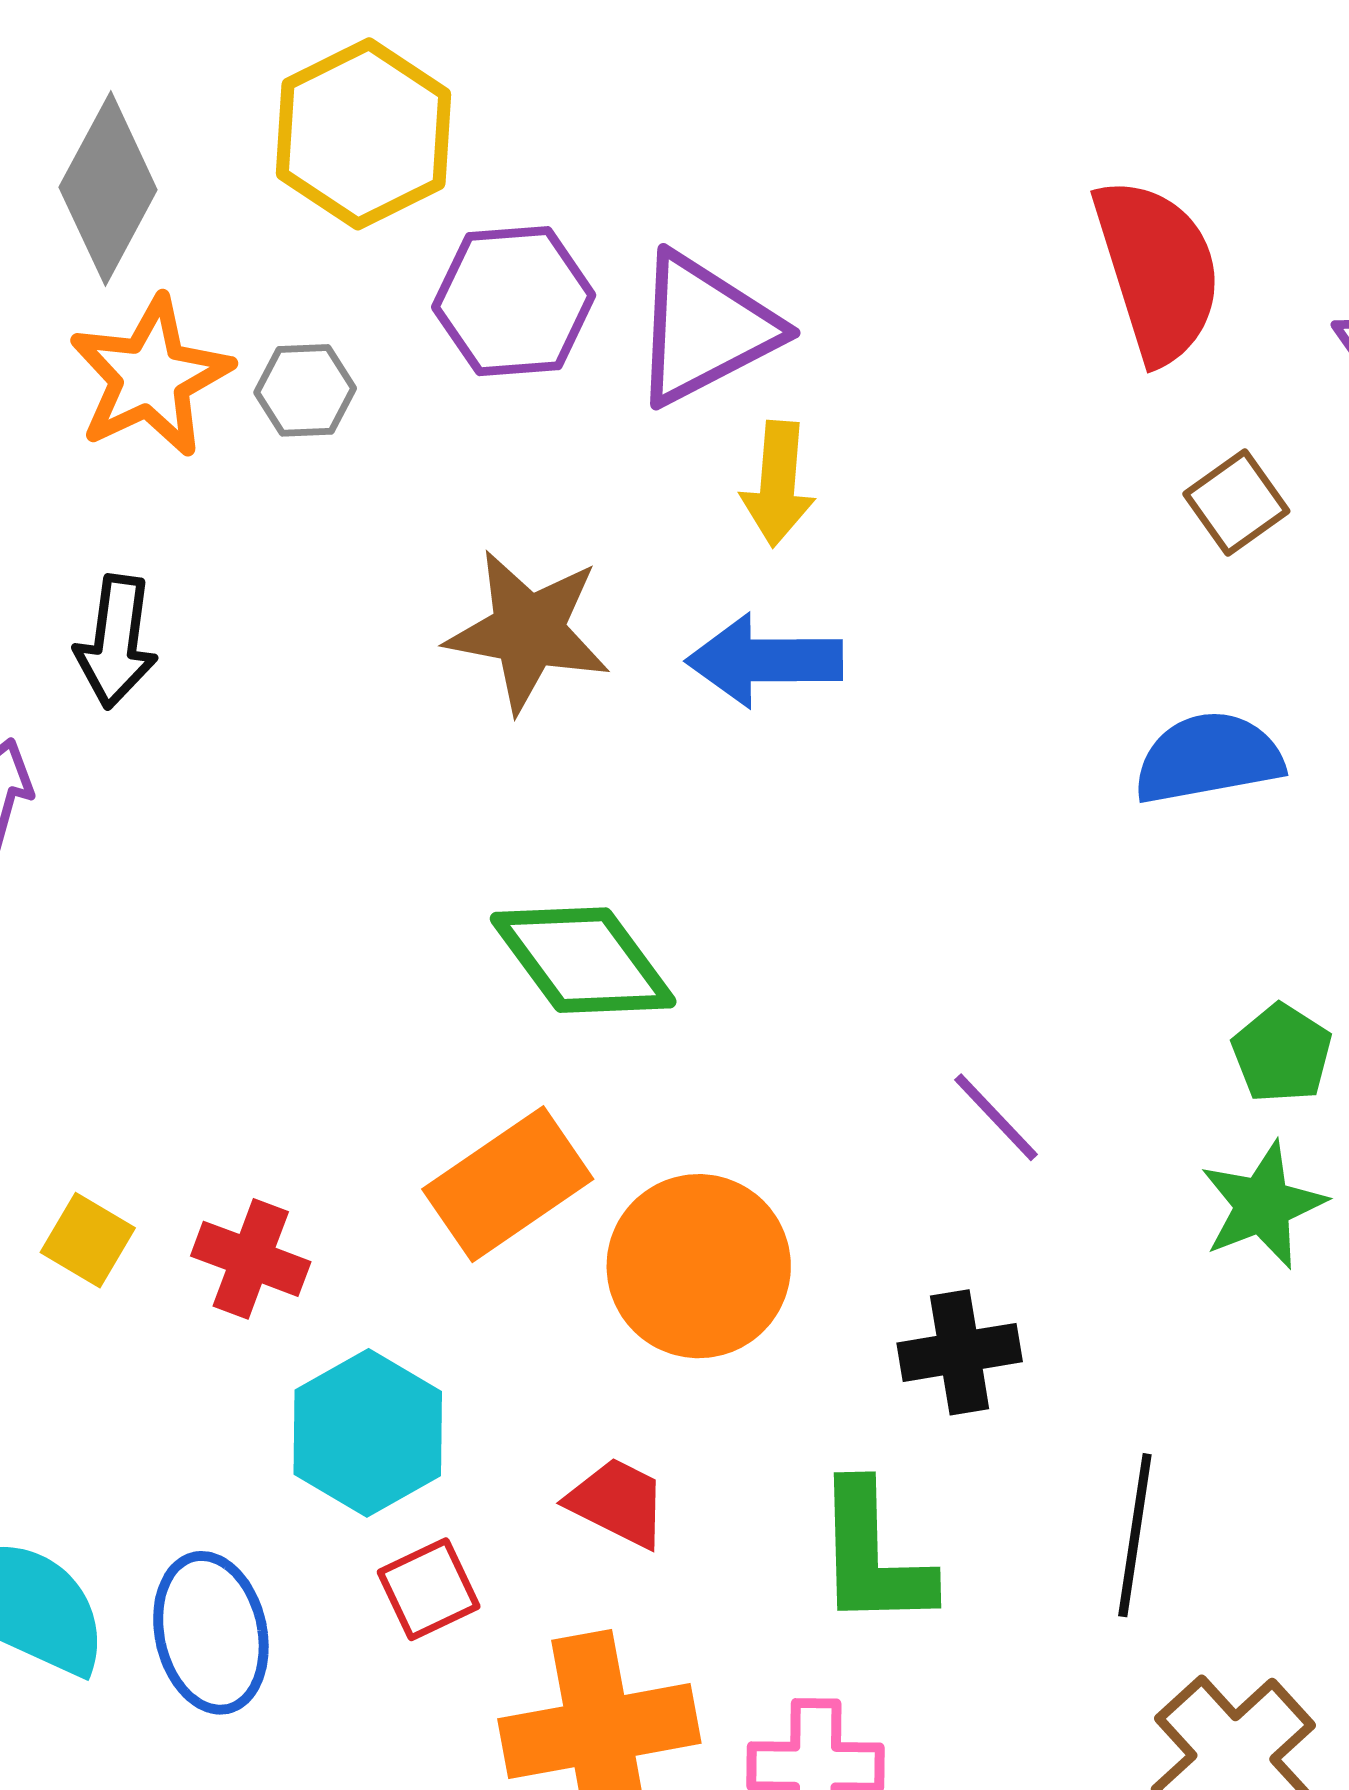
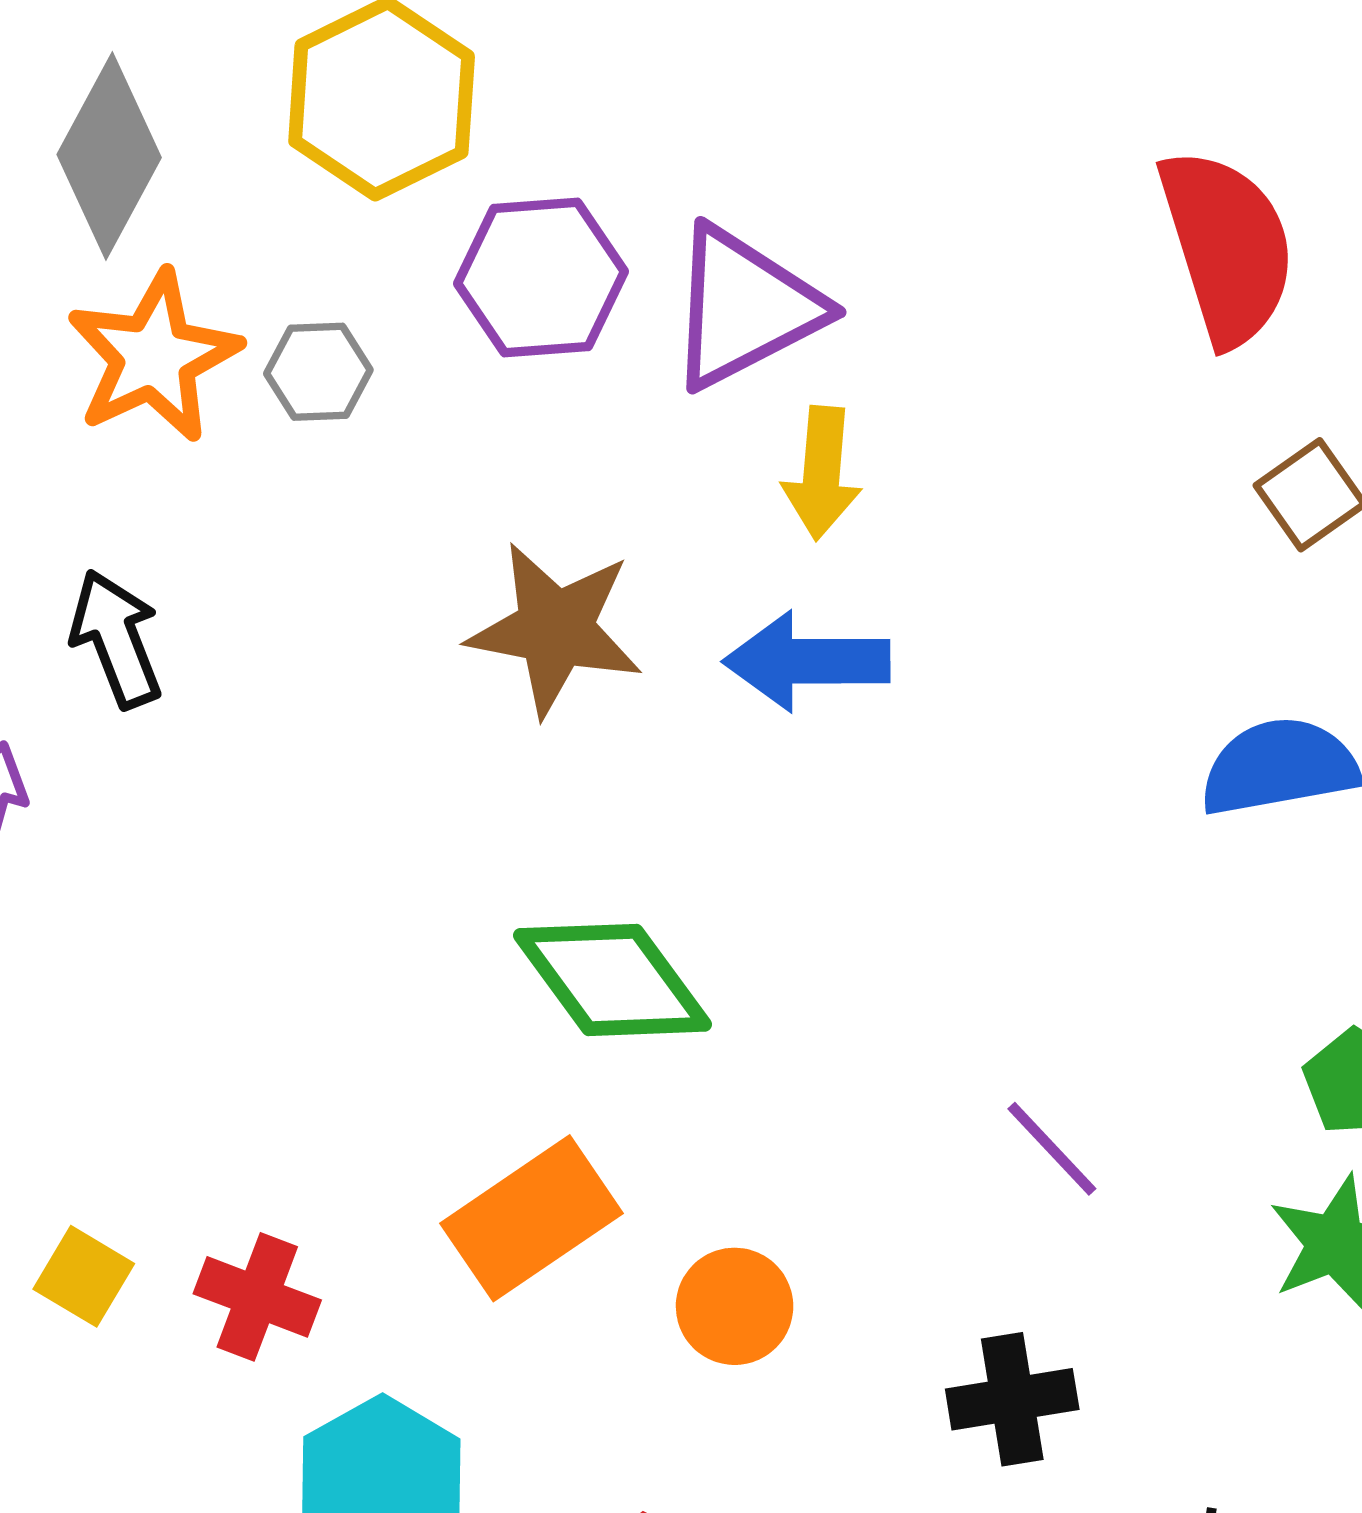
black arrow: (116, 642) -> (116, 639), turned 151
orange circle: (699, 1266) -> (735, 1306), size x0.6

